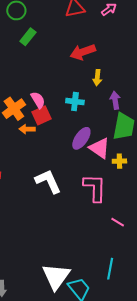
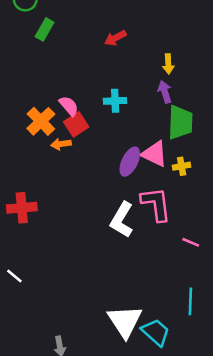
red arrow: (83, 52) -> (115, 38), size x0.7
yellow arrow: (97, 78) -> (168, 64), moved
purple ellipse: (81, 138) -> (130, 162), moved
white L-shape: (48, 181) -> (122, 220), moved, turned -116

